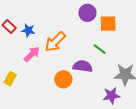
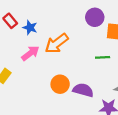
green line: (100, 49) -> (103, 57), turned -48
purple semicircle: (83, 66) -> (83, 90), moved

